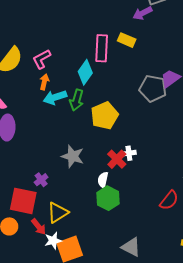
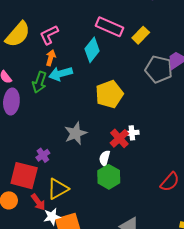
yellow rectangle: (127, 40) -> (141, 35), moved, turned -72
pink rectangle: (102, 48) -> (110, 27), turned -72
green arrow: (77, 100) -> (39, 82), moved
gray star: (73, 156) -> (76, 133), turned 30

